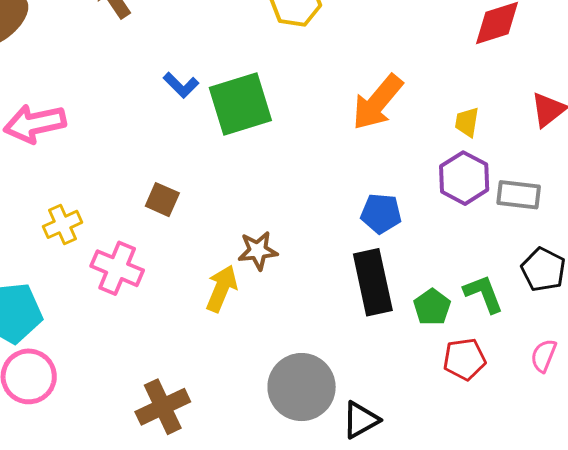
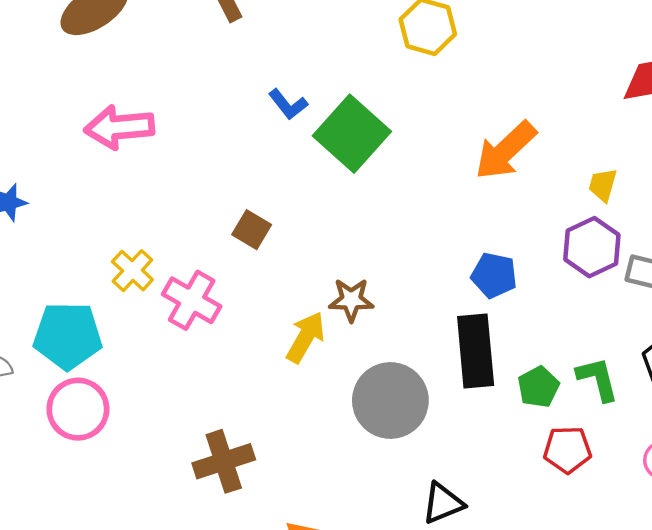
green square: (240, 104) -> (352, 134), turned -38
yellow cross: (62, 224) -> (132, 271), moved, turned -30
gray circle: (302, 387) -> (390, 400), moved

